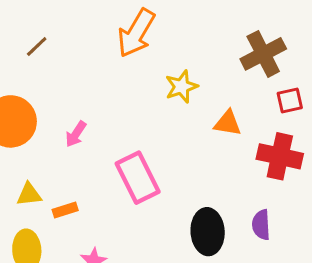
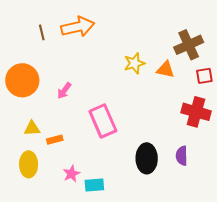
orange arrow: (136, 33) -> (78, 27), moved, turned -136
brown line: (37, 46) -> (42, 32), turned -63
orange triangle: (228, 123) -> (165, 70), moved

